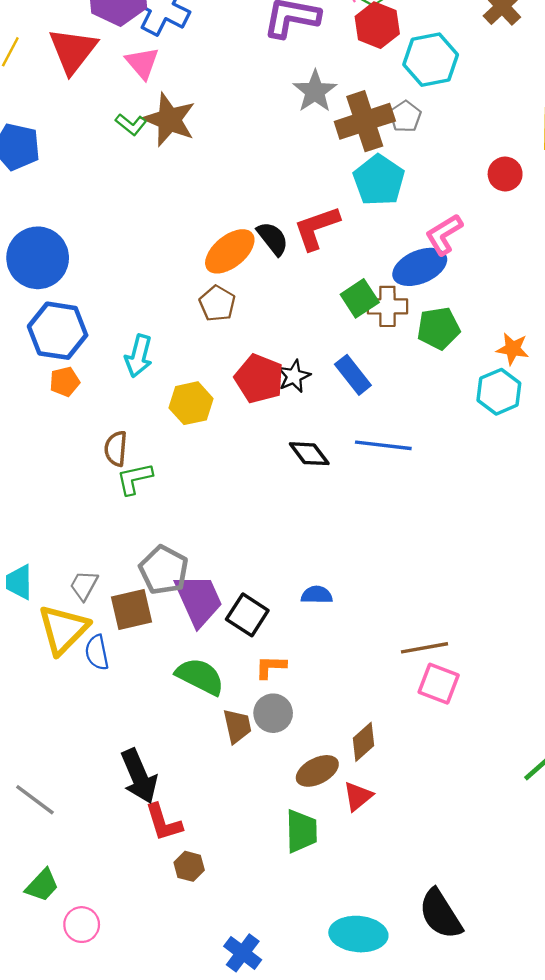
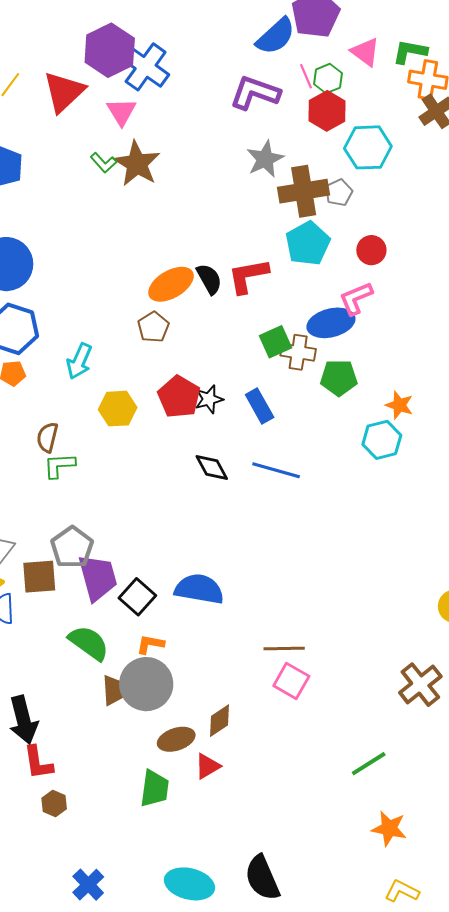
red circle: (505, 174) -> (371, 250), moved
blue semicircle: (317, 595) -> (199, 589), size x1.8
gray circle: (273, 713) -> (146, 684), size x1.6

